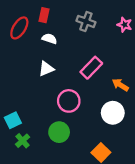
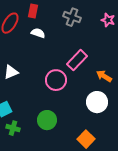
white triangle: (46, 69) -> (11, 72), moved
pink circle: (69, 101) -> (56, 80), moved
green cross: (23, 141) -> (13, 128), turned -32

